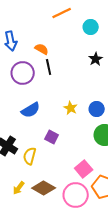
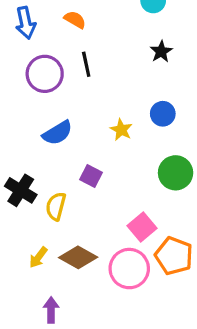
orange semicircle: (42, 49) -> (75, 20), moved
blue circle: (97, 109) -> (163, 114), moved

